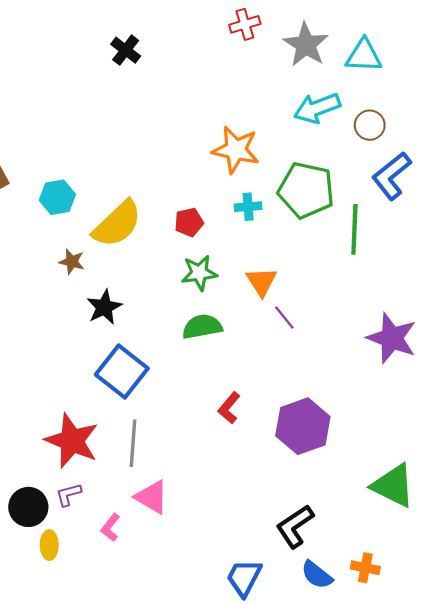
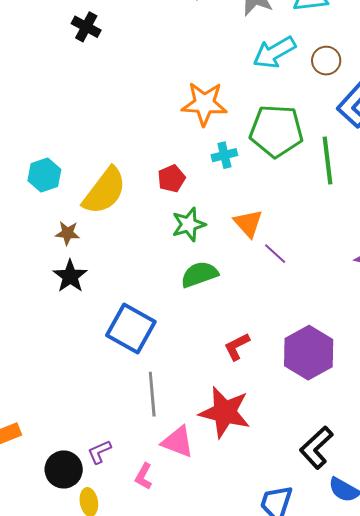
black star: (104, 307) -> (70, 276), moved
red L-shape: (229, 408) -> (237, 347), turned 32
red star: (72, 441) -> (225, 412), moved

